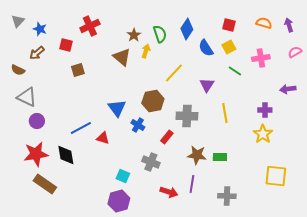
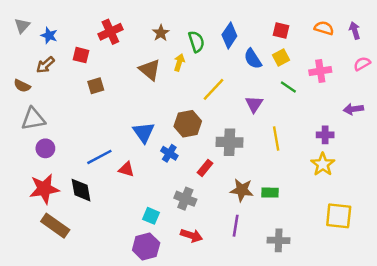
brown star: (134, 35) -> (161, 33), moved
gray triangle: (27, 97) -> (33, 119), turned -35
red arrow: (169, 192) -> (191, 235), moved

